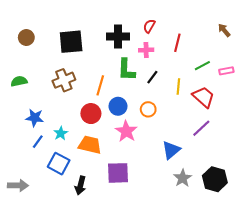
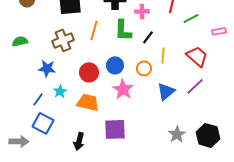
green line: (202, 66) -> (191, 18), moved
orange line: (100, 85) -> (94, 30), moved
yellow line: (178, 86) -> (163, 55), moved
blue star: (35, 118) -> (47, 68), moved
blue triangle: (171, 150) -> (166, 91), moved
blue square: (59, 164) -> (43, 123), moved

